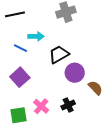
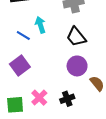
cyan arrow: (36, 36) -> (40, 25), turned -112
black trapezoid: (59, 54) -> (76, 37), moved, turned -105

